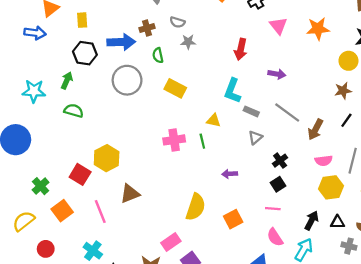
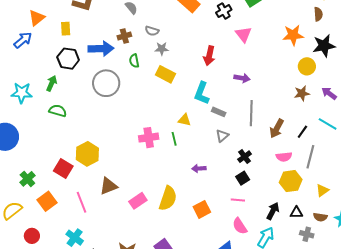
orange star: (318, 29) -> (293, 35), moved
blue arrow: (35, 33) -> (23, 40), turned -48
yellow rectangle: (175, 88) -> (166, 74), moved
gray line: (287, 113) -> (251, 113), turned 55
black line: (346, 120) -> (302, 132), moved
pink rectangle: (171, 242) -> (138, 201), moved

